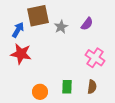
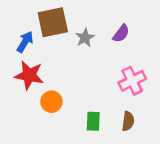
pink cross: (95, 58) -> (132, 81), turned 30
orange circle: (40, 92) -> (51, 102), moved

